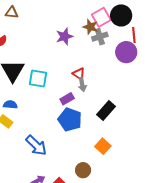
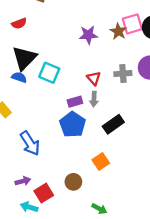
gray cross: (100, 37) -> (123, 74), moved
gray arrow: (82, 84) -> (94, 99), moved
blue semicircle: (10, 105) -> (19, 77), moved

